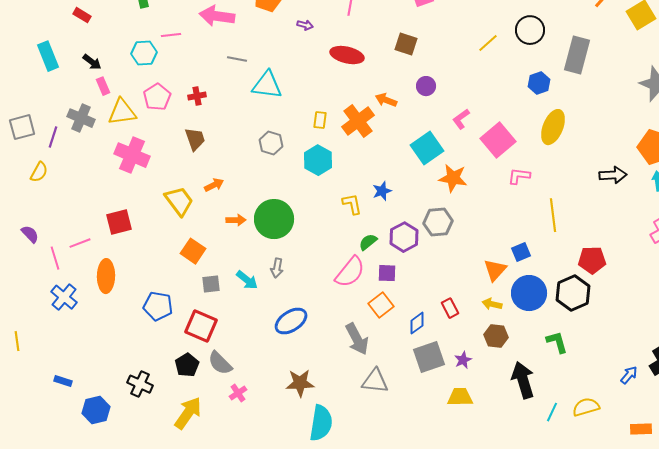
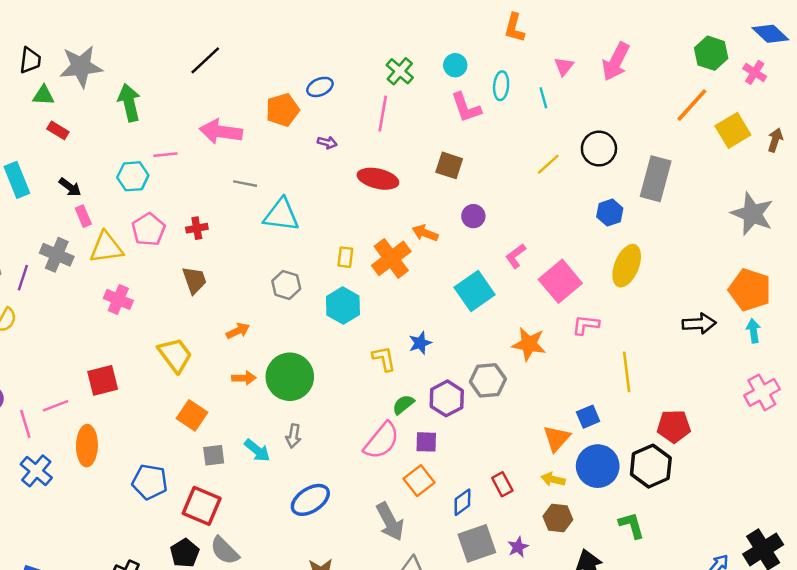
pink cross: (132, 155) -> (118, 299), size x0.7
orange star: (453, 178) -> (529, 344), moved
orange arrow: (214, 185) -> (238, 331), moved

